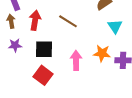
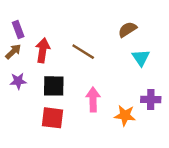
brown arrow: (11, 21) -> (13, 52), turned 56
orange star: (102, 53) -> (125, 115), moved
red square: (43, 75) -> (53, 118), turned -30

